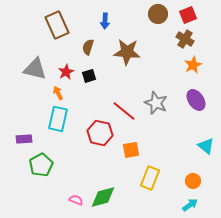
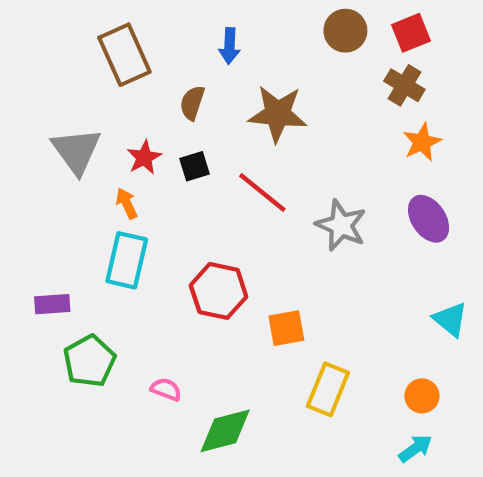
gray triangle: (35, 69) -> (76, 151), turned 40
red line: (124, 111) -> (262, 192), moved
pink semicircle: (76, 200) -> (166, 389), moved

